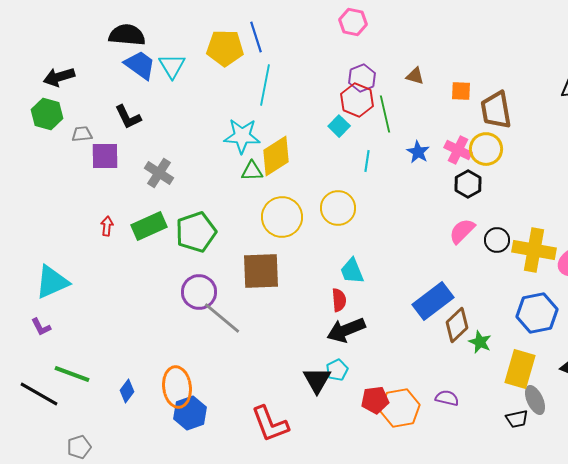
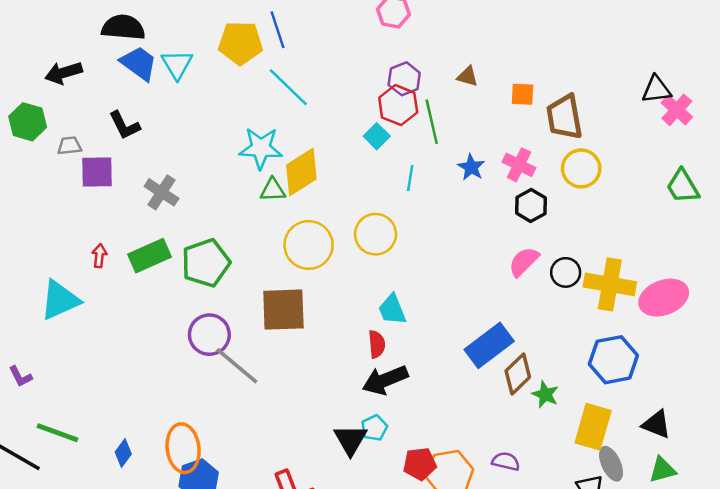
black arrow: (59, 77) -> (63, 73), moved
cyan line: (265, 85) -> (288, 87), turned -57
yellow circle: (486, 149) -> (581, 168), moved
cyan triangle: (52, 282) -> (60, 300), moved

